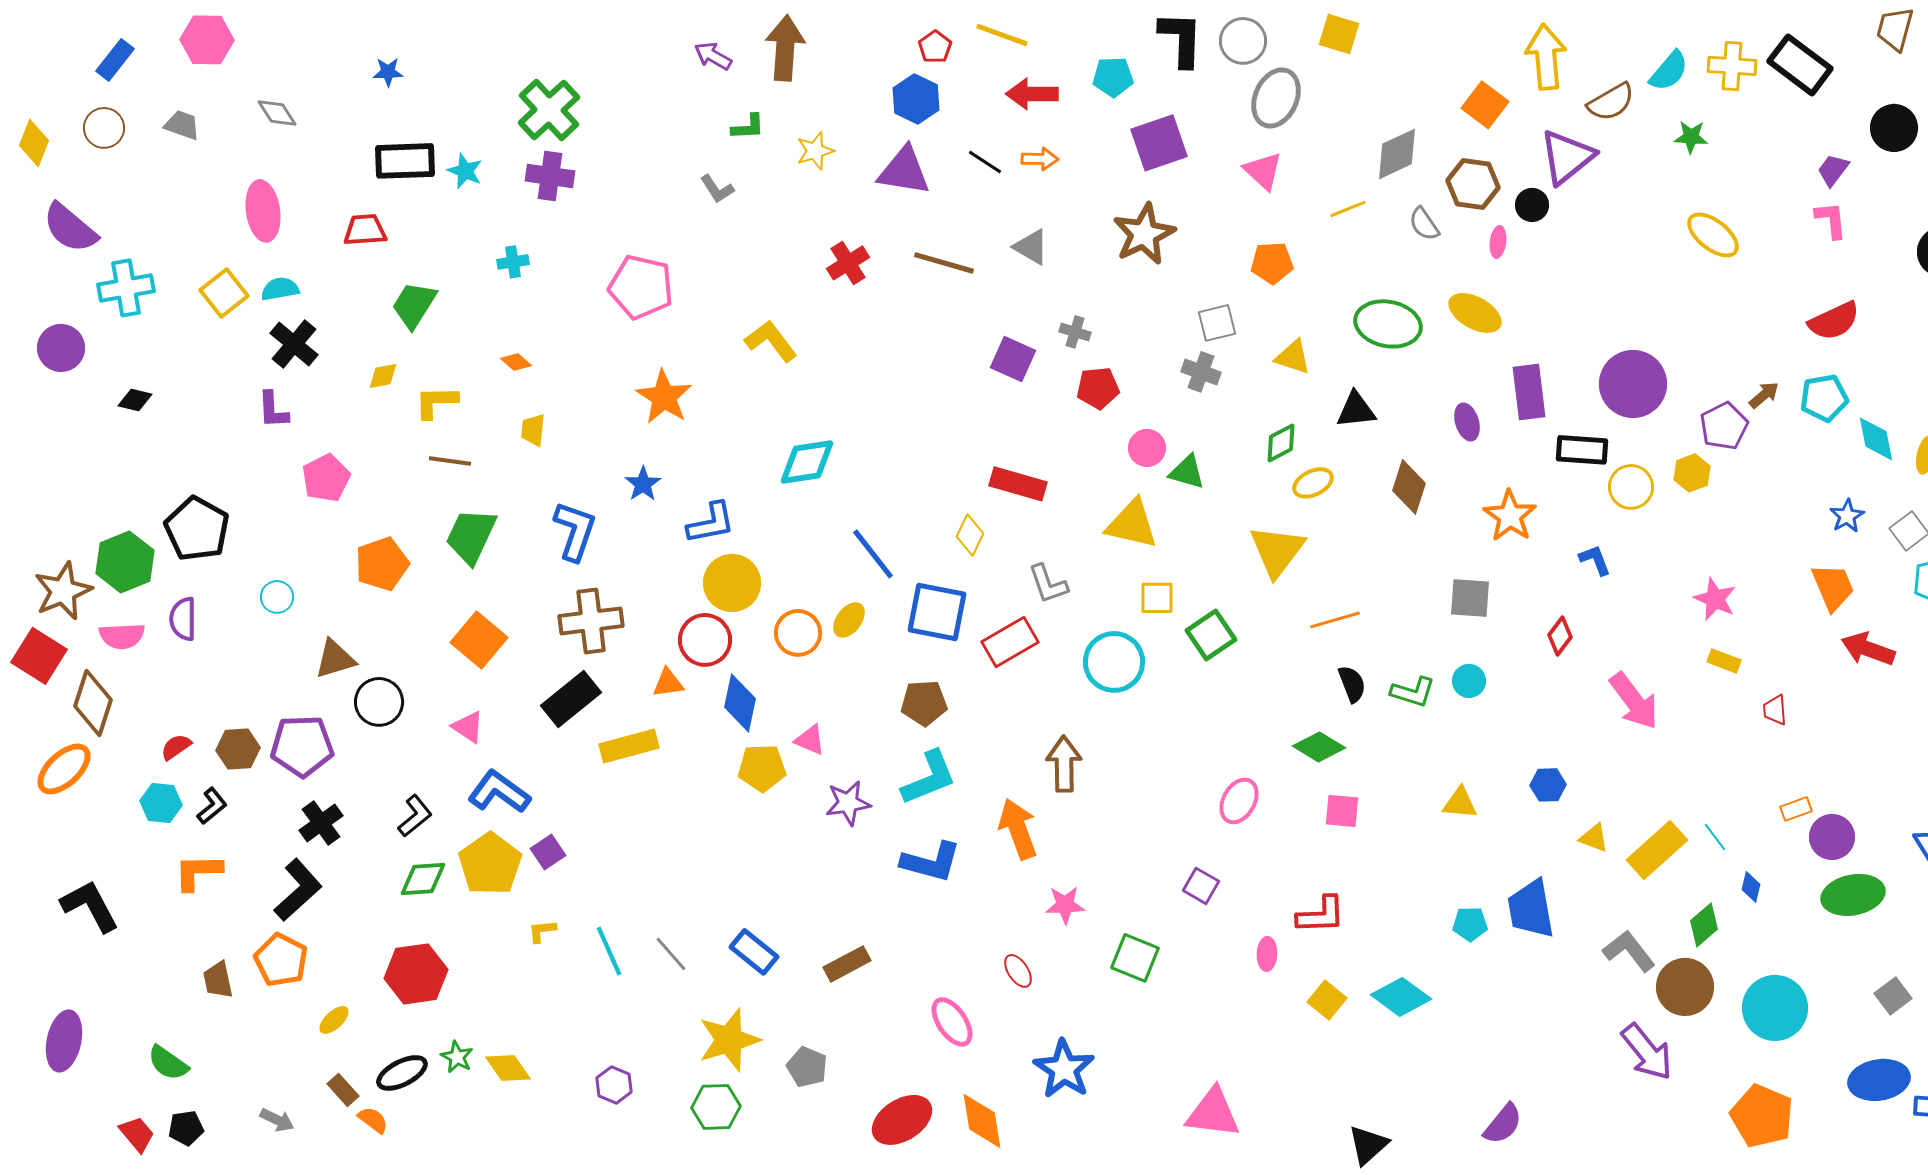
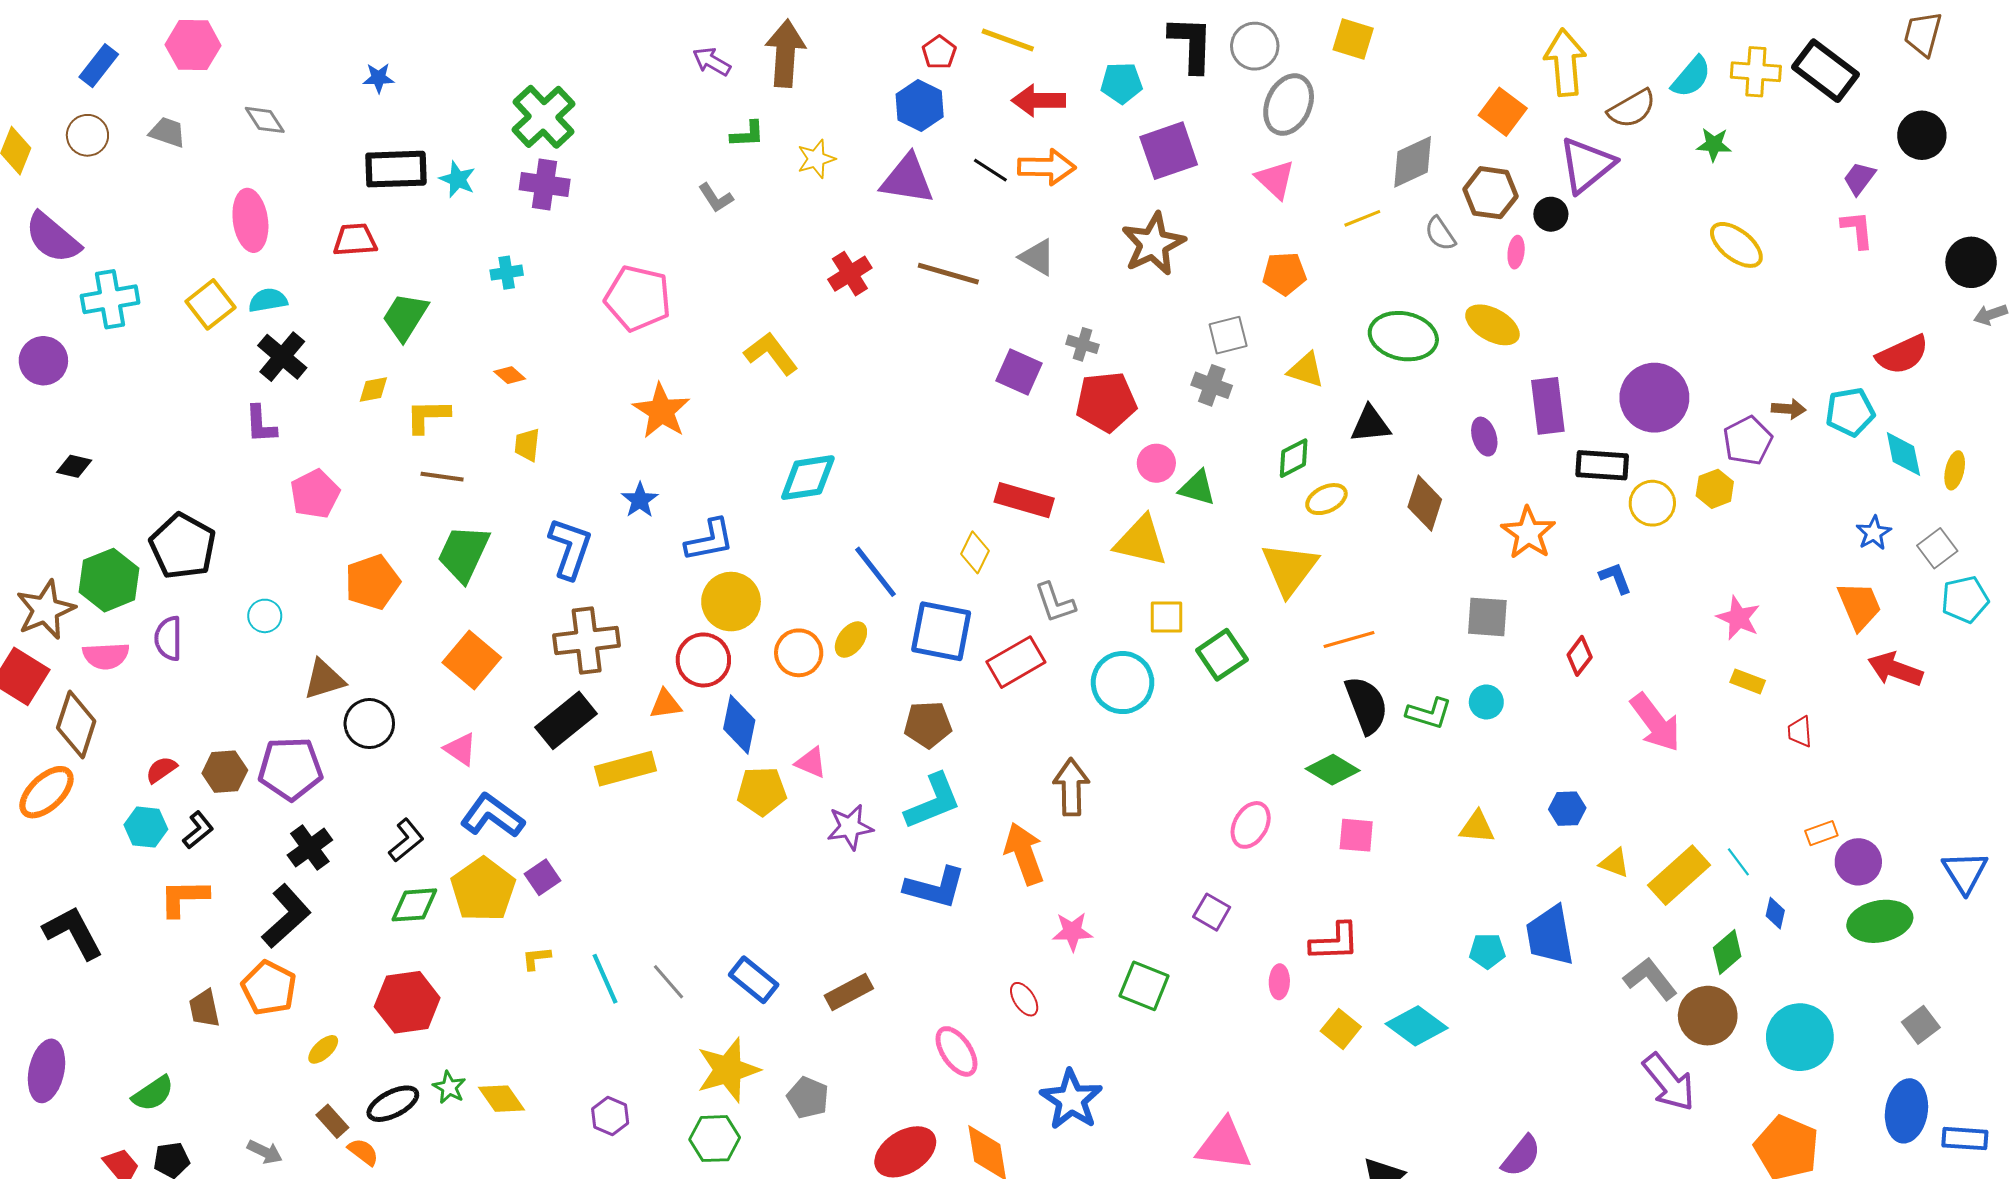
orange arrow: (1040, 159) -> (1047, 167), size x1.5
red semicircle: (1834, 321) -> (1902, 355), moved
red pentagon: (1098, 388) -> (1106, 402), size x1.4
brown arrow: (1764, 395) -> (1789, 409), turned 44
black diamond: (135, 400) -> (74, 466), moved
black semicircle: (1352, 684) -> (1366, 705), size x1.5
green semicircle: (168, 1063) -> (153, 1093), turned -69
blue ellipse: (1879, 1080) -> (1906, 1111), turned -72

